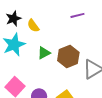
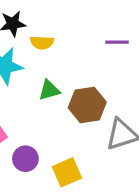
yellow semicircle: (33, 26) -> (42, 43), turned -64

